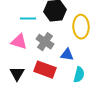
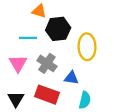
pink triangle: (19, 42) -> (18, 63), turned 42

